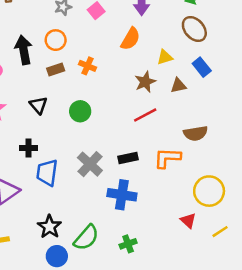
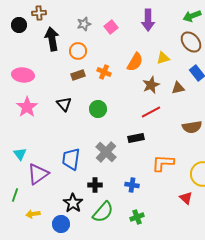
orange semicircle: (130, 39) -> (135, 62), moved
black arrow: (24, 50) -> (52, 39), moved
yellow triangle: (165, 57) -> (163, 58), moved
black cross: (29, 148) -> (95, 185), moved
black rectangle: (128, 158) -> (136, 138), moved
orange L-shape: (167, 158) -> (163, 163), moved
blue cross: (122, 195) -> (132, 185), moved, size x0.6
blue circle: (57, 256) -> (61, 224), moved

